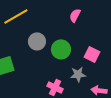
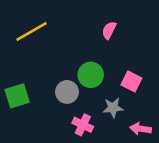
gray circle: (37, 41) -> (67, 92), moved

